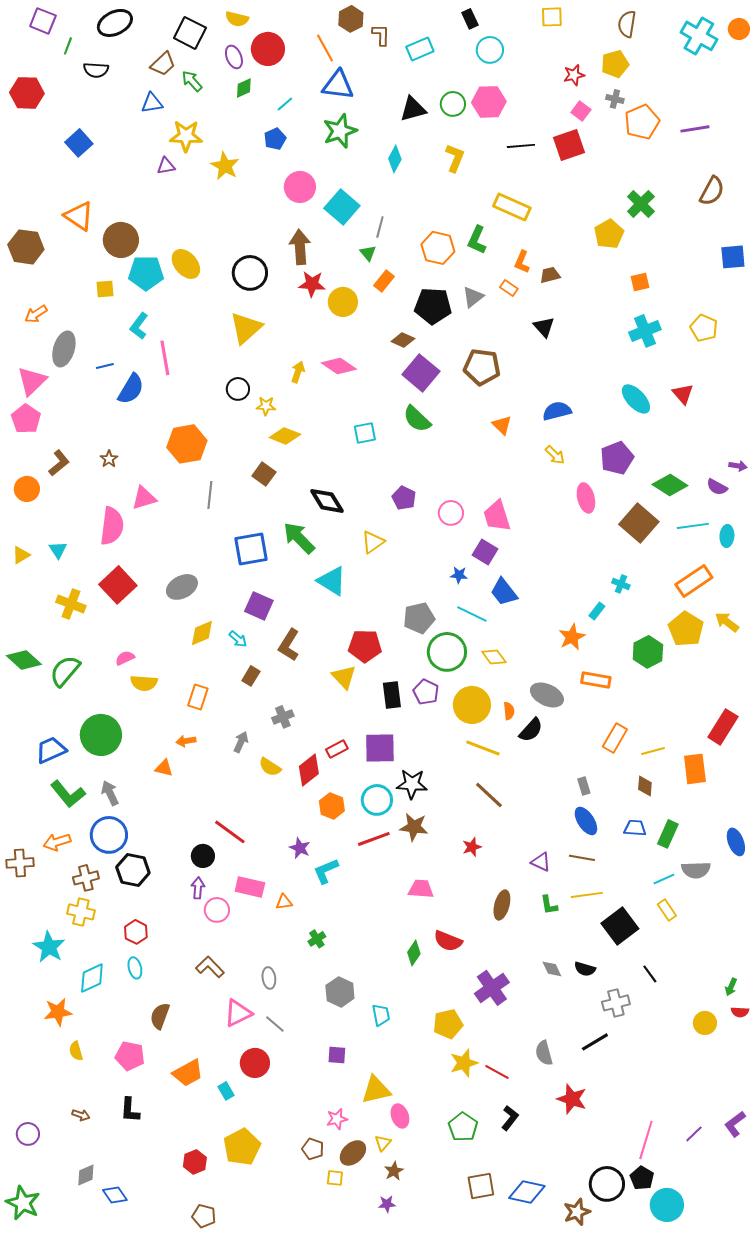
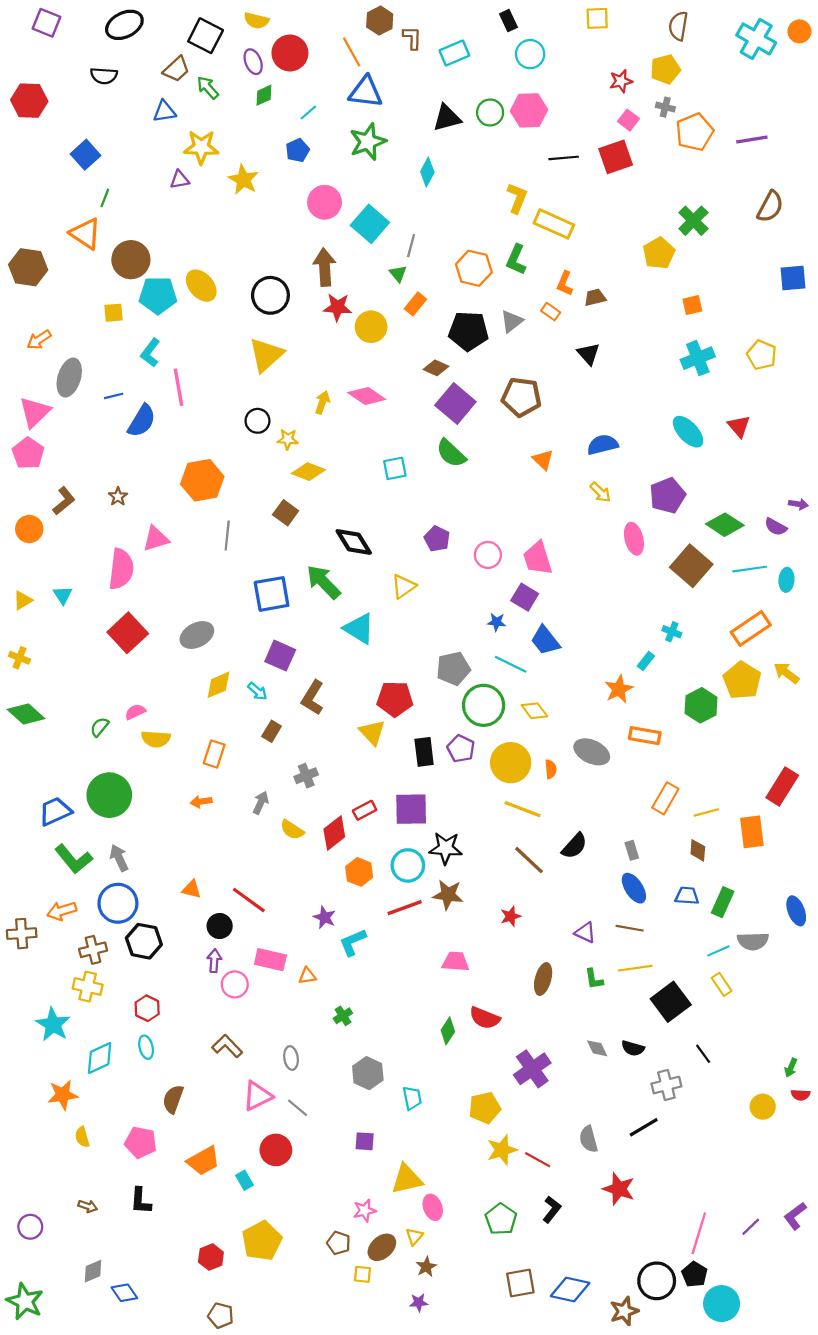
green line: (68, 46) -> (105, 198), moved
yellow L-shape: (455, 158) -> (517, 198), moved
yellow cross: (71, 604) -> (19, 658), moved, size x0.7
green semicircle: (65, 671) -> (100, 727), moved, size x0.6
black semicircle: (531, 730) -> (574, 846), moved
orange triangle: (164, 768) -> (191, 889), moved

